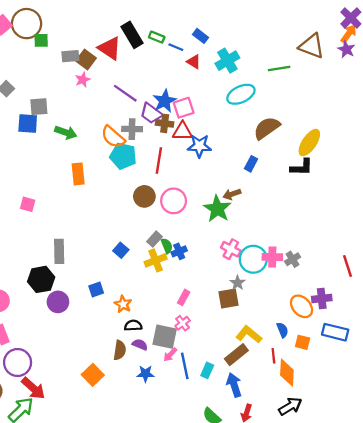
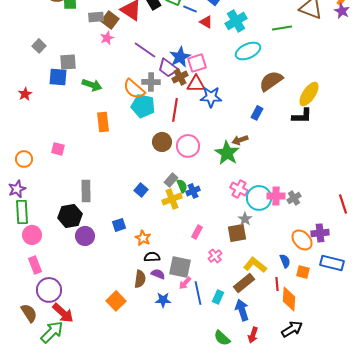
brown cross: (165, 123) -> (180, 77), turned -35
pink cross: (183, 323) -> (215, 256), moved

